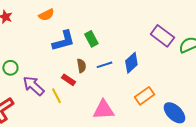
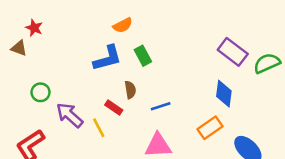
orange semicircle: (46, 15) -> (123, 25), moved
blue diamond: (131, 63) -> (224, 94), moved, turned -40
blue line: (104, 65) -> (161, 106), moved

